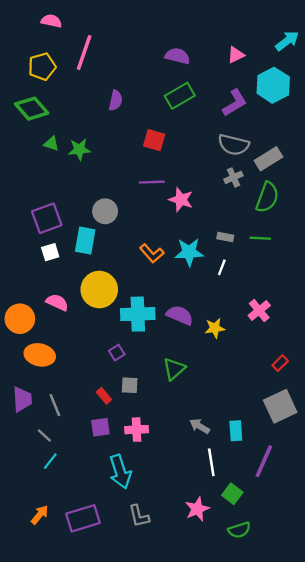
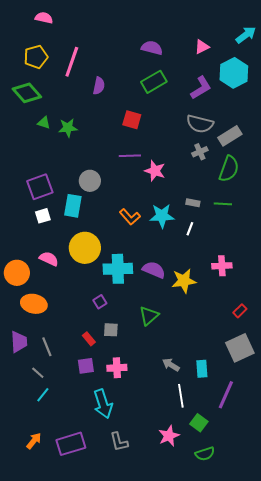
pink line: (84, 53) -> (72, 62), moved
pink cross: (259, 311) -> (222, 266), turned 36
yellow star: (215, 328) -> (184, 281), size x1.4

